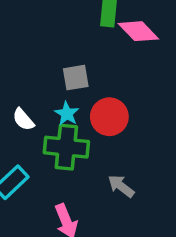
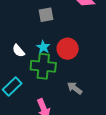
gray square: (76, 78) -> (46, 15), moved

